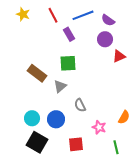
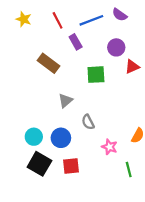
purple semicircle: (108, 20) -> (120, 15), moved
green square: (68, 63) -> (96, 75), moved
brown rectangle: (37, 73) -> (48, 63), moved
red square: (76, 144) -> (71, 166), moved

